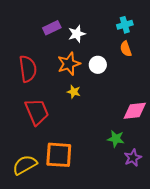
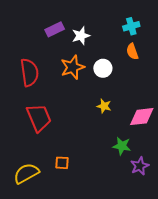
yellow star: (74, 92) -> (104, 106), moved
orange square: (59, 155) -> (62, 163), size x0.5

